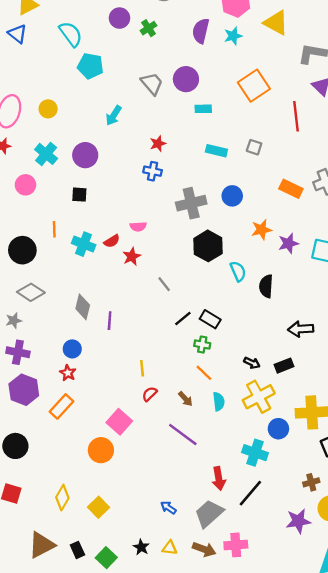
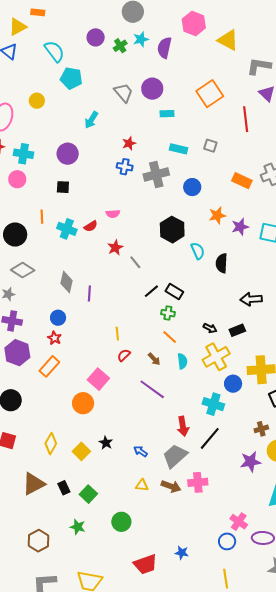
cyan star: (233, 36) -> (141, 39), moved
yellow circle: (48, 109) -> (37, 101), moved
cyan cross: (46, 154) -> (23, 154), moved, turned -30
gray cross: (191, 203) -> (156, 175), moved
red star: (132, 256) -> (115, 248), moved
black star: (141, 547) -> (106, 443), moved

